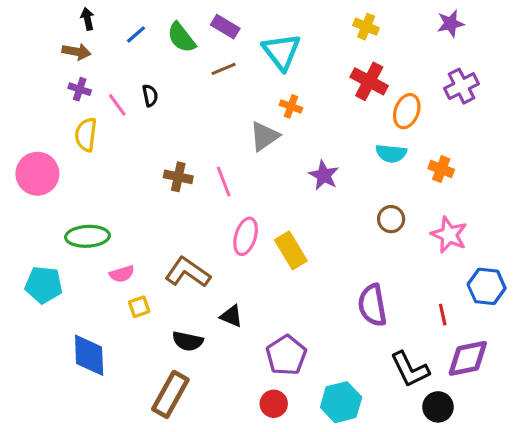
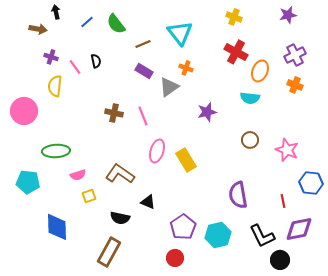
purple rectangle: (225, 27) -> (144, 71), moved
brown arrow: (77, 52) -> (38, 29), moved
orange cross: (441, 169) -> (295, 85), moved
purple star: (324, 175) -> (207, 112), turned 30
cyan hexagon: (341, 402) -> (218, 235), moved

